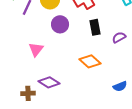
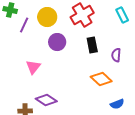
purple semicircle: (119, 37) -> (116, 55), turned -56
orange diamond: (90, 61) -> (101, 79), moved

